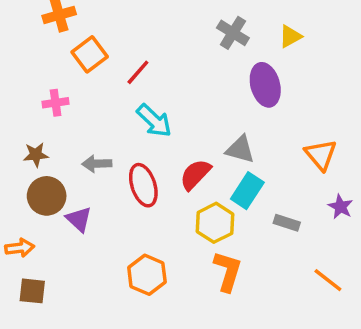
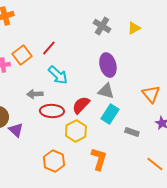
orange square: (90, 54) -> (22, 55), moved
purple ellipse: (265, 85) -> (108, 65), moved
gray arrow: (97, 164) -> (35, 94), moved
red ellipse: (143, 185) -> (52, 111), turned -70
yellow hexagon: (215, 223) -> (76, 131), moved

